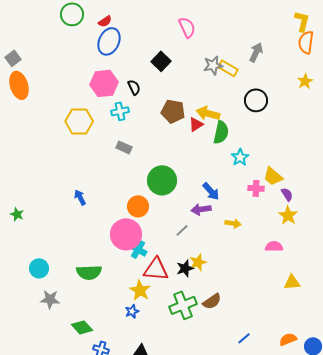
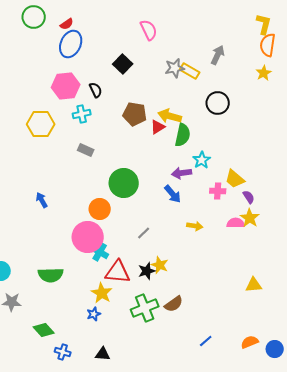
yellow star: (305, 81) -> (264, 73), moved
purple arrow: (201, 209) -> (182, 173), moved
pink semicircle: (274, 246) -> (236, 223), moved
yellow star: (198, 262) -> (160, 265), turned -30

